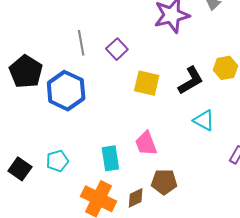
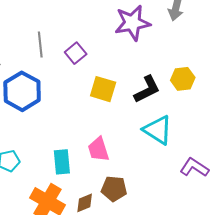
cyan triangle: (204, 120) -> (158, 130), size x1.4

